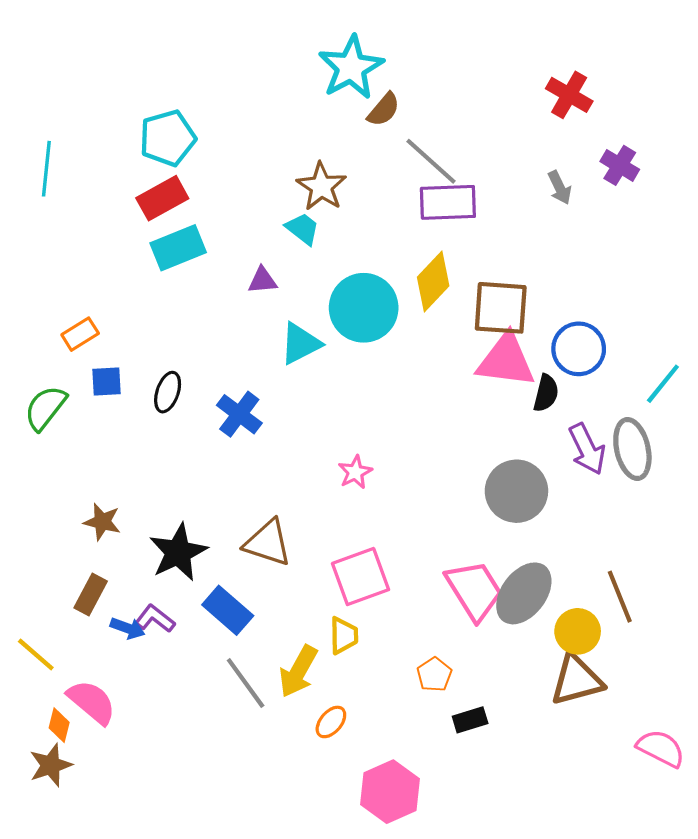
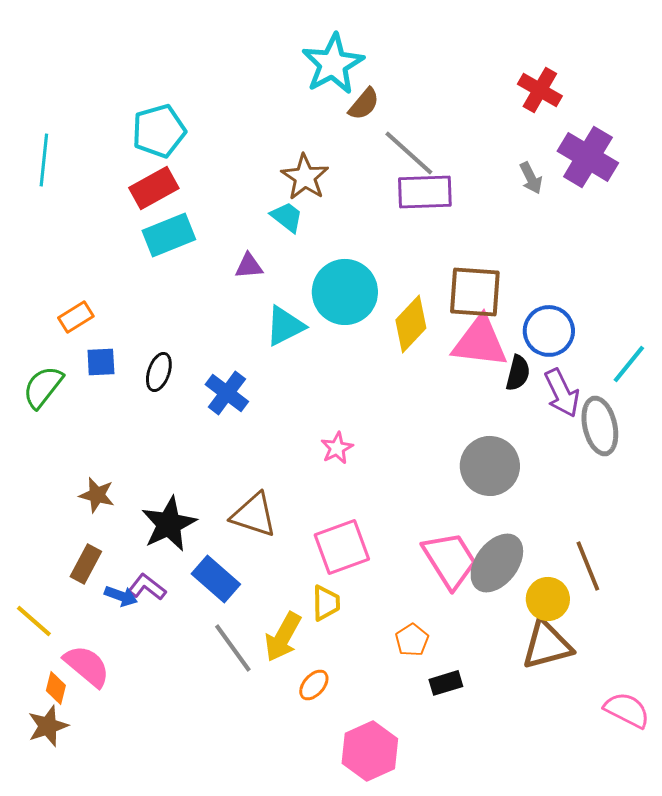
purple cross: (620, 165) -> (588, 157), size x1.6
yellow diamond: (433, 281) -> (411, 324), moved
purple arrow: (587, 449) -> (562, 393), moved

